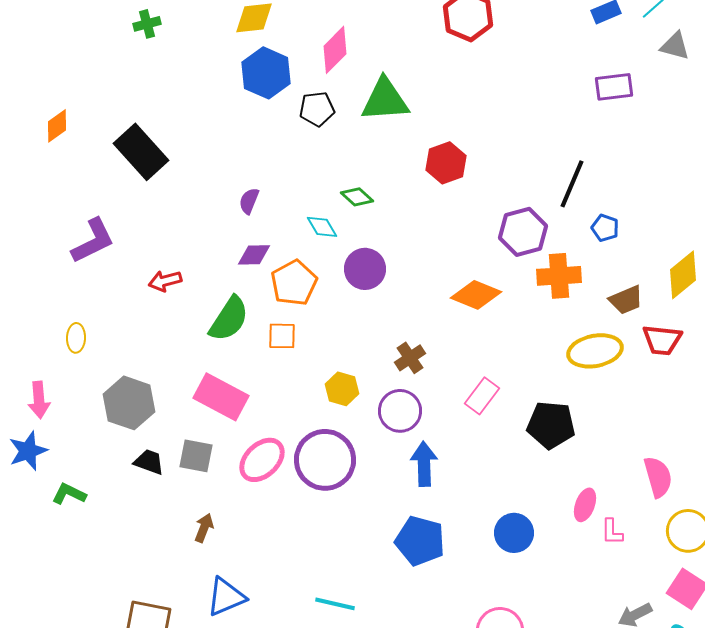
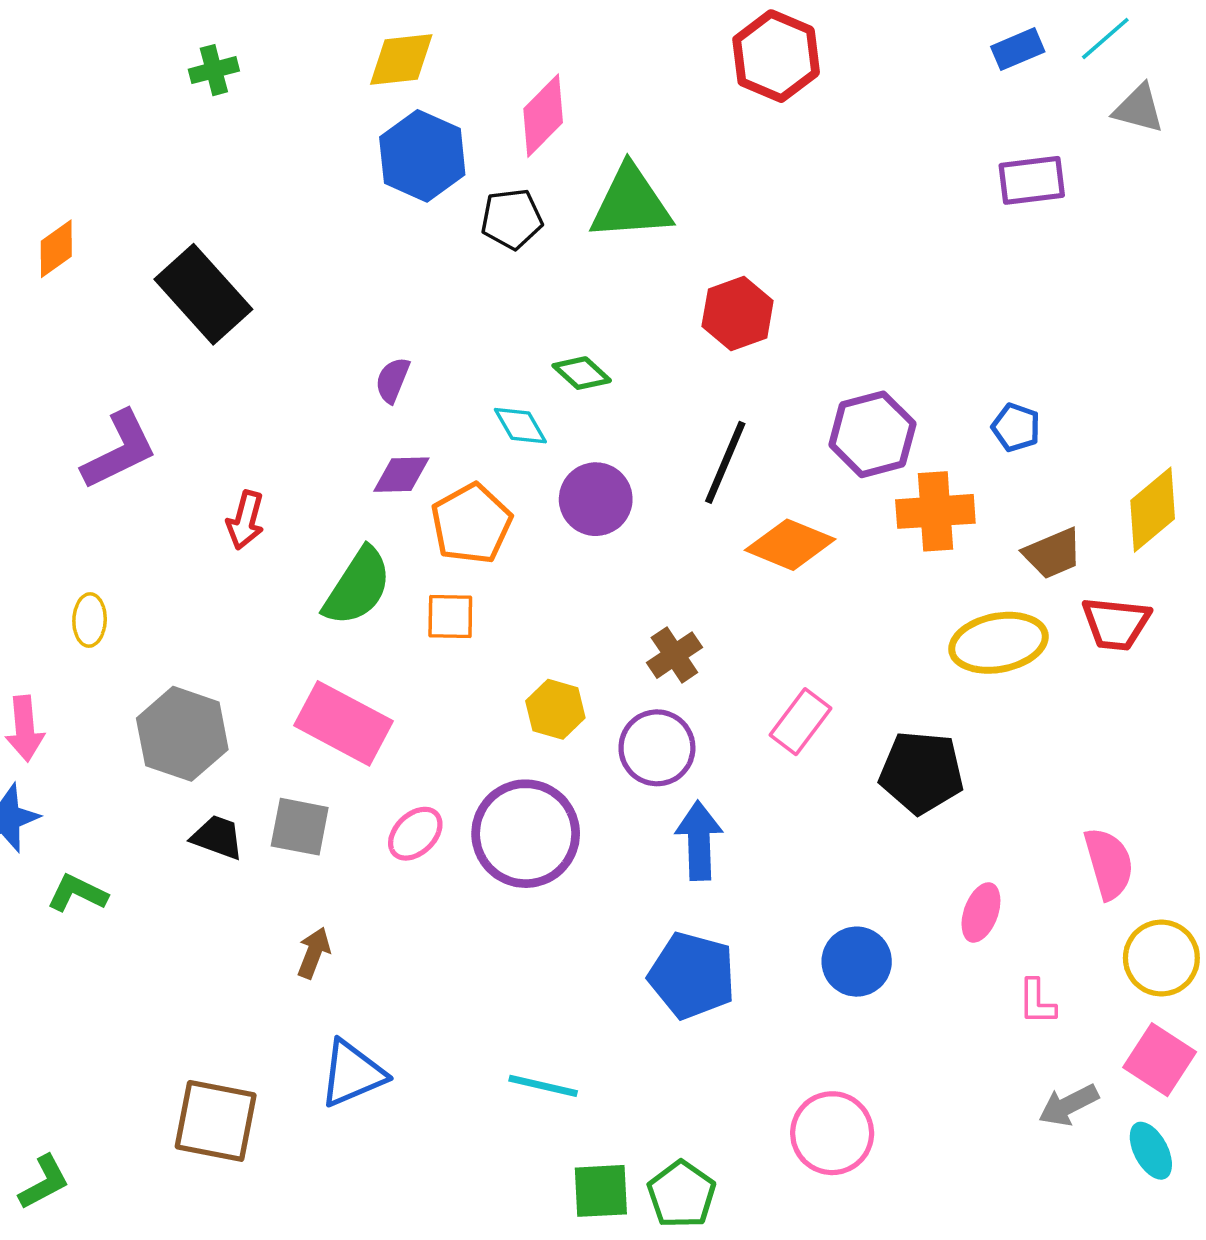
black line: (572, 184) -> (725, 462), moved
red arrow: (165, 281) -> (245, 520), turned -60
pink ellipse: (262, 460) -> (415, 834), size x0.7
pink L-shape: (612, 532) -> (1037, 1002), moved

